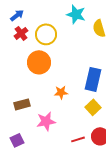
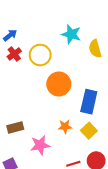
orange circle: (39, 62) -> (59, 84), moved
orange star: (61, 92) -> (65, 127), moved

